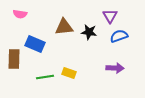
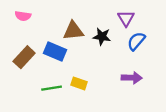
blue semicircle: (119, 36) -> (136, 41), turned -30
blue rectangle: (35, 44) -> (55, 51), moved
brown rectangle: (14, 59) -> (24, 57), moved, turned 42

